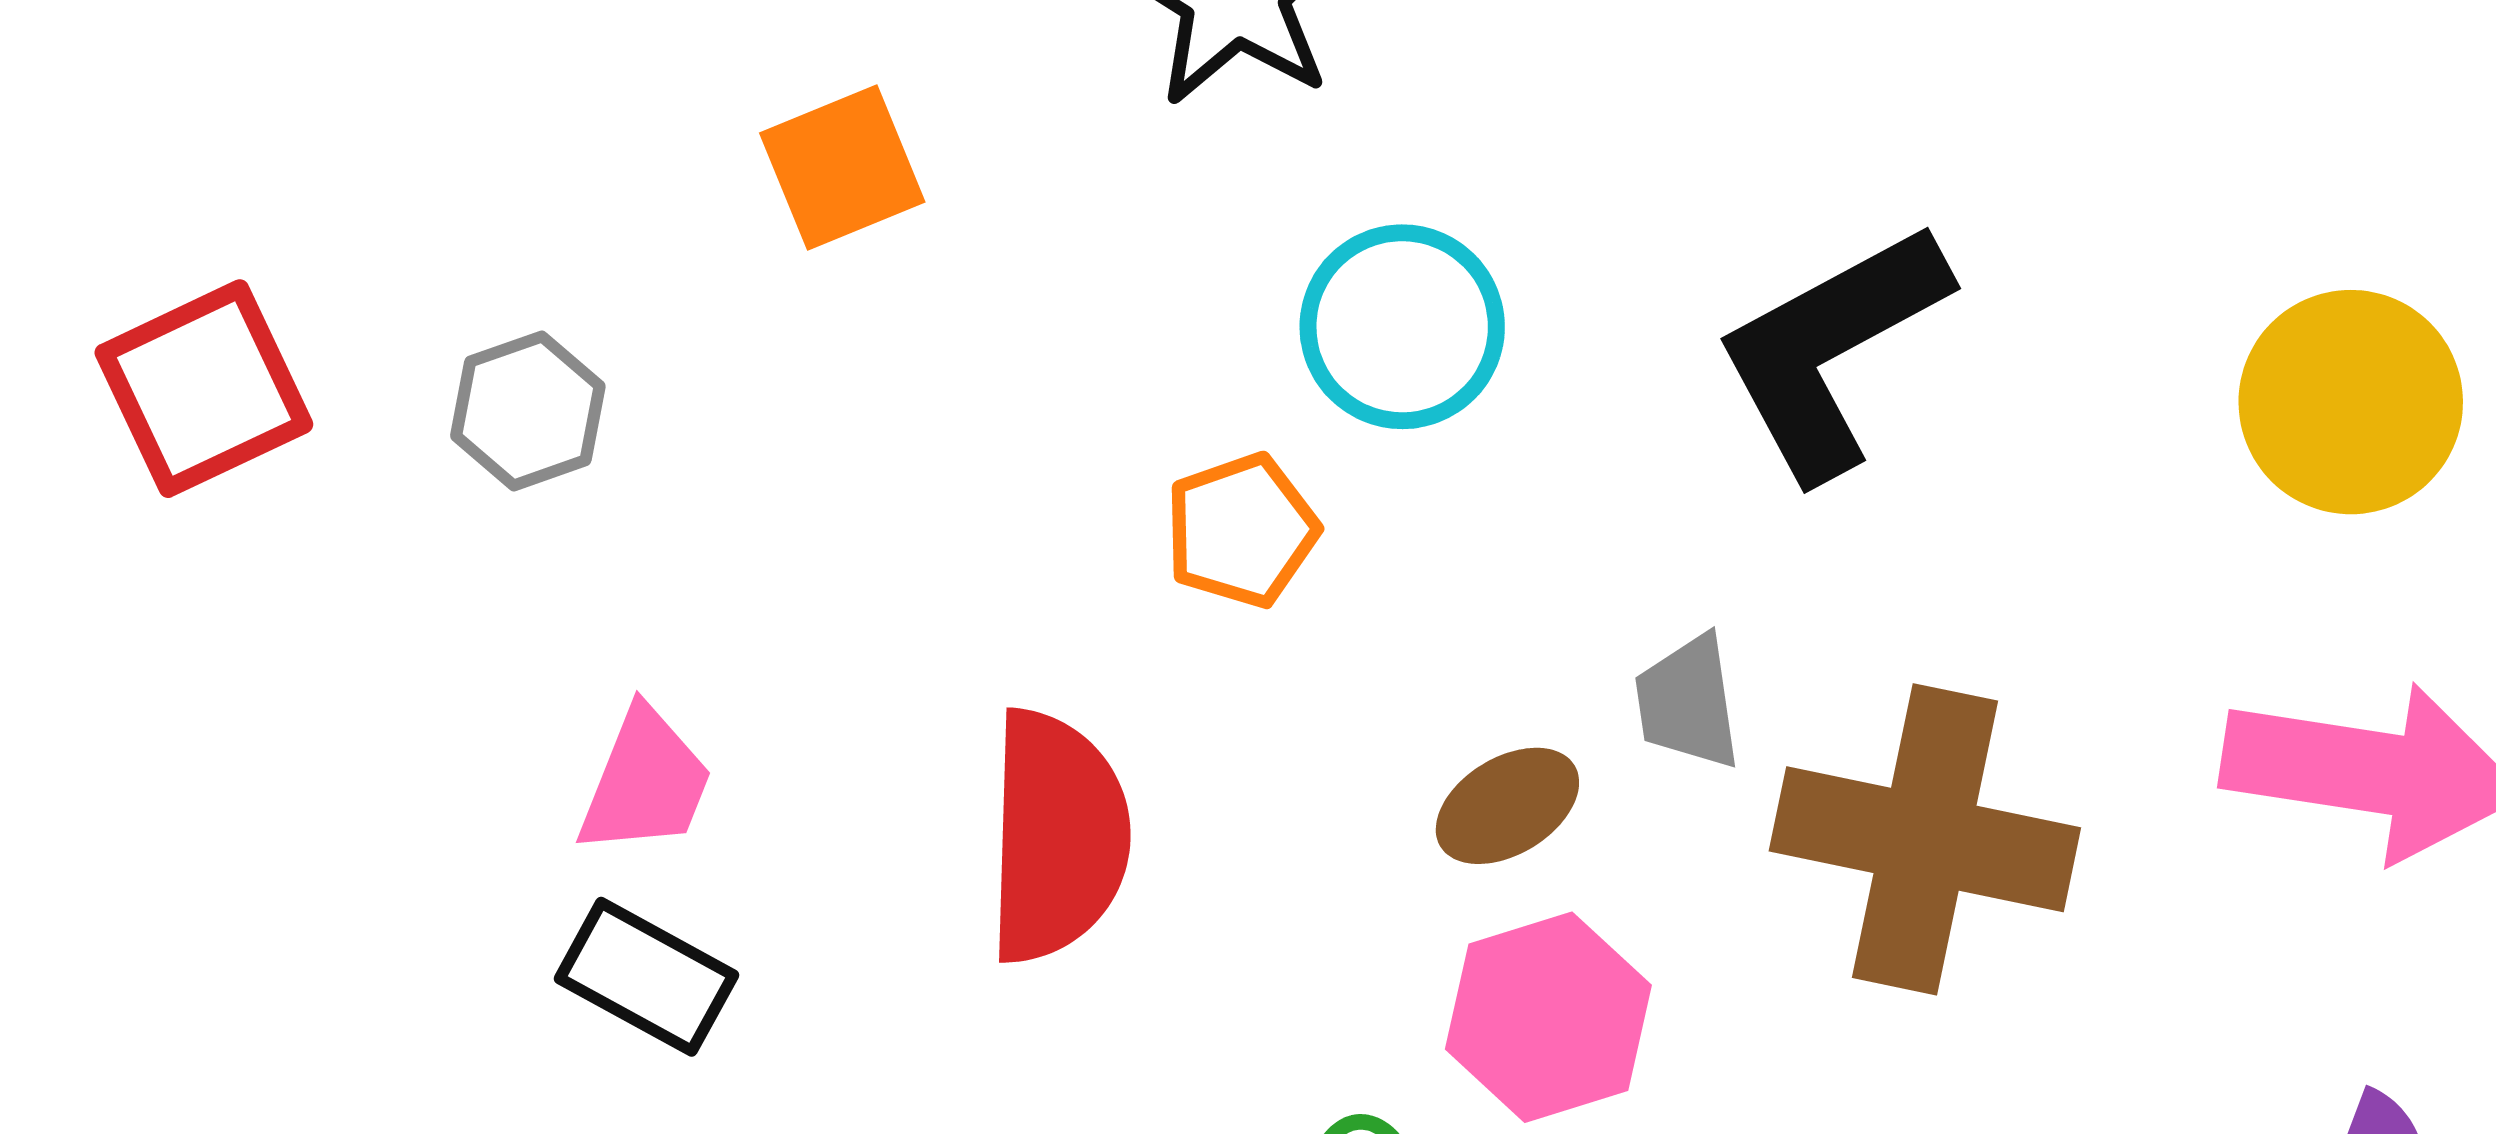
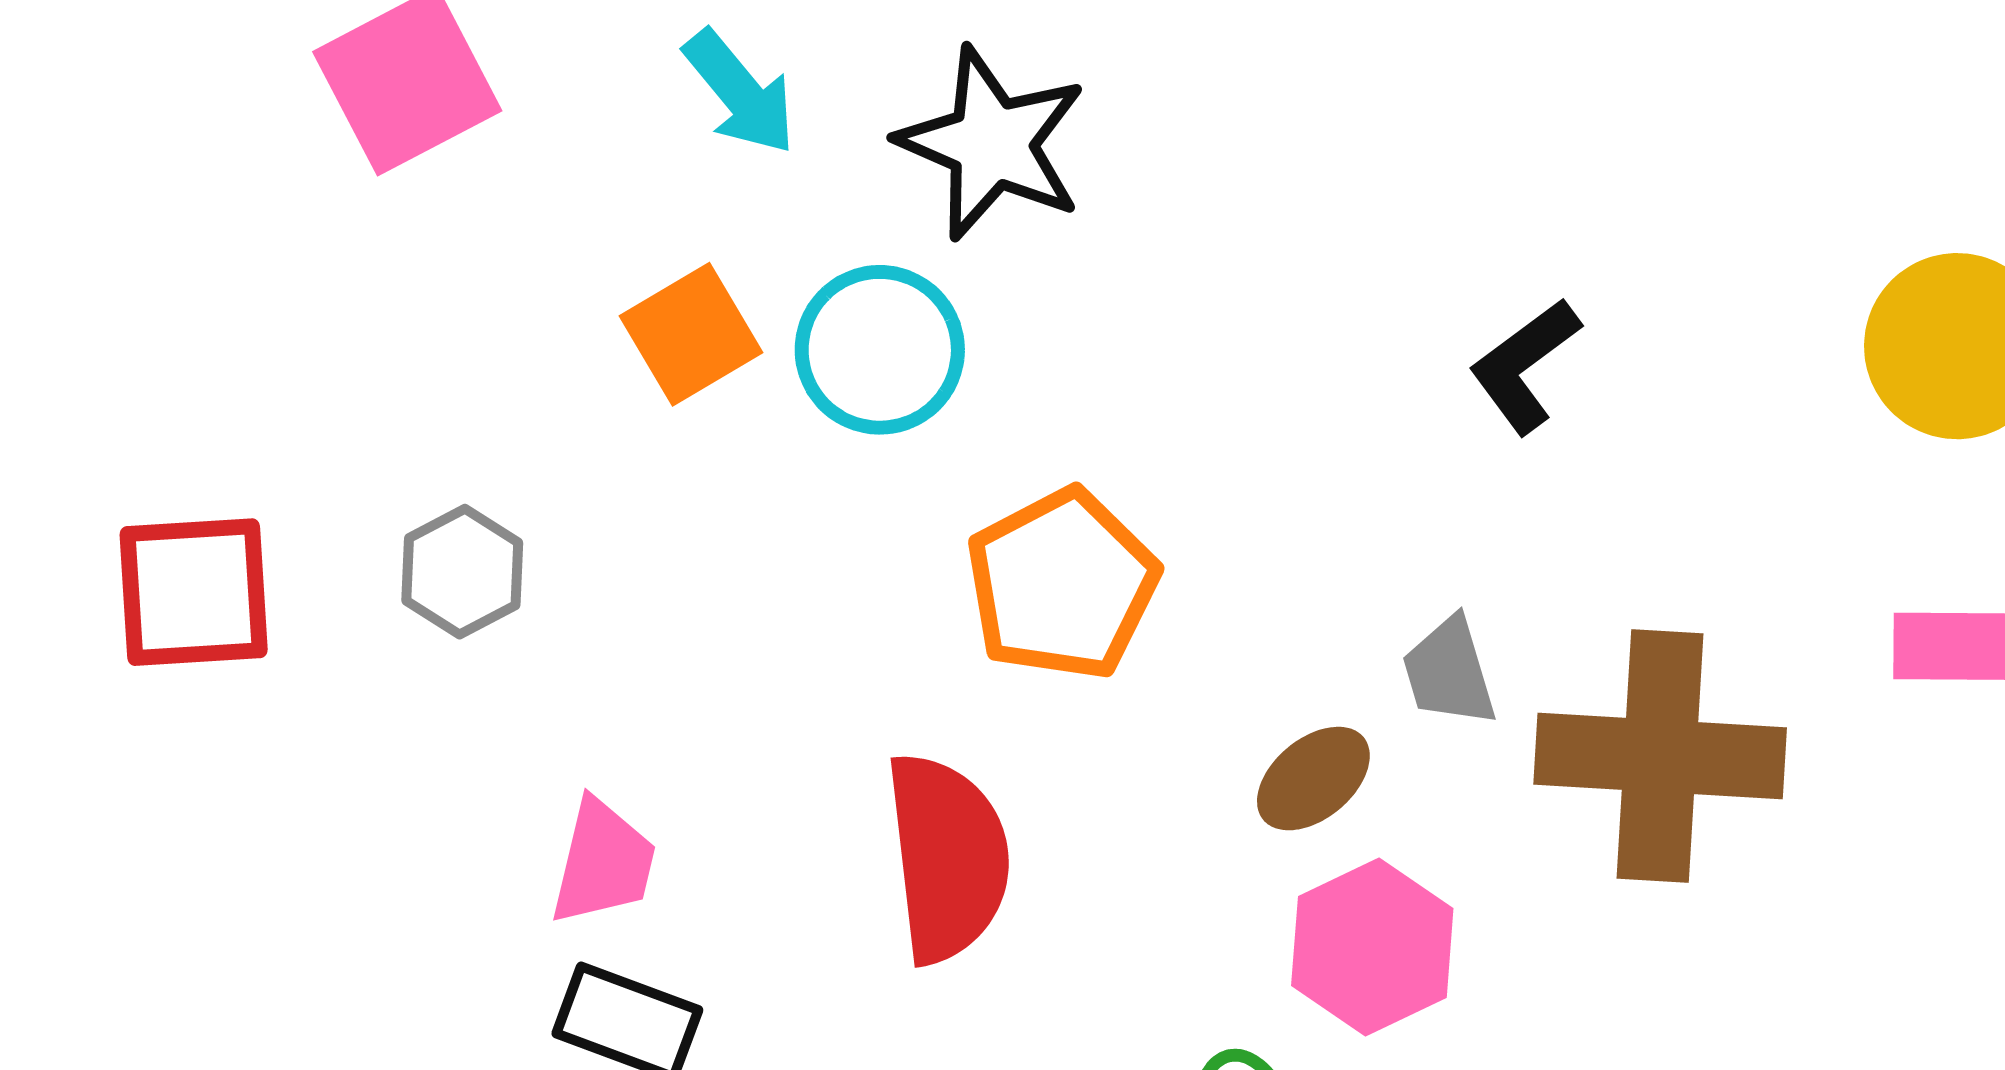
cyan circle: (1402, 327) -> (880, 350), moved
black L-shape: (1831, 350) -> (1525, 366), size x0.6
red square: (204, 389) -> (194, 592), turned 30
orange pentagon: (1241, 530) -> (1062, 584), size x1.5

